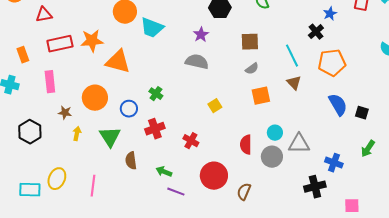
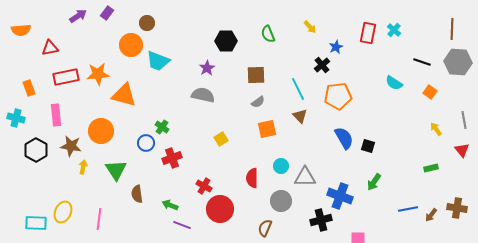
blue circle: (129, 109) -> (146, 143), moved
brown star: (65, 113) -> (71, 146), size x1.5
red cross: (155, 129) -> (172, 158), moved
black hexagon: (30, 132) -> (36, 150), moved
red cross: (191, 141) -> (204, 186), moved
gray circle: (272, 157) -> (281, 201), moved
blue cross: (334, 163) -> (340, 196), size x1.4
brown semicircle: (244, 192) -> (265, 228), moved

